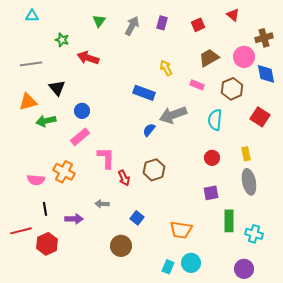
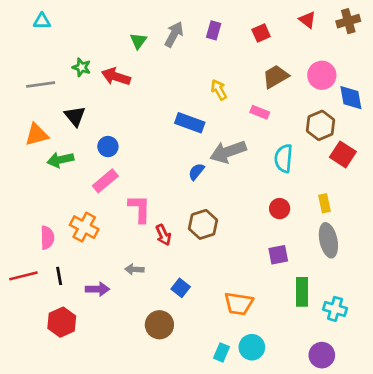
green triangle: (99, 21) -> (138, 41), moved
brown cross: (264, 38) -> (348, 21), moved
green star: (62, 40) -> (82, 67), moved
brown hexagon: (232, 89) -> (321, 125), moved
pink semicircle: (36, 180) -> (47, 238), turned -96
red line: (21, 231) -> (23, 276), moved

